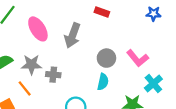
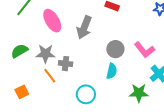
orange line: (25, 88) -> (50, 76), moved

